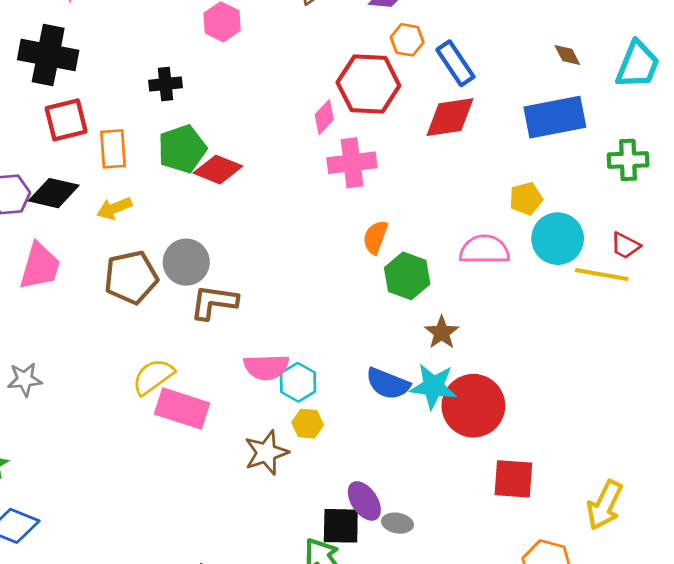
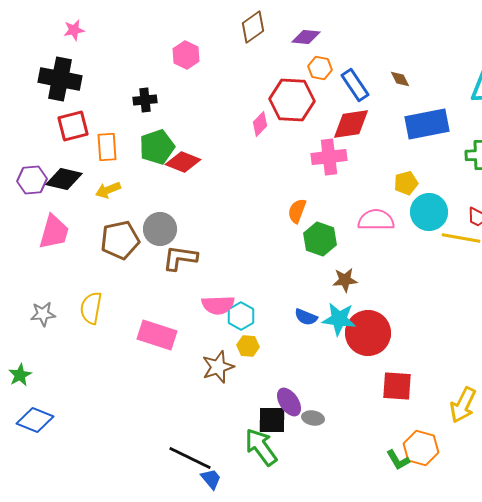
brown diamond: (567, 55) -> (400, 79), moved
pink cross: (352, 163) -> (329, 157), moved
brown star: (442, 333) -> (345, 280), turned 30
yellow semicircle: (153, 377) -> (91, 308), moved, turned -44
blue semicircle: (388, 384) -> (306, 317), size x0.7

